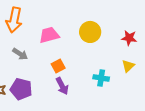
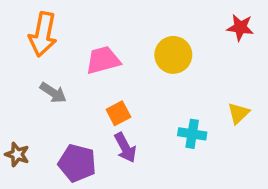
red star: (129, 38) -> (240, 27), moved
purple pentagon: (21, 89) -> (77, 163), moved

